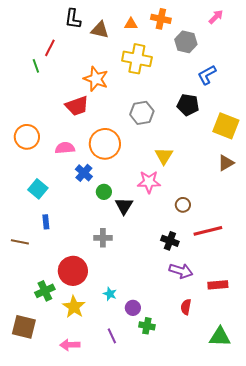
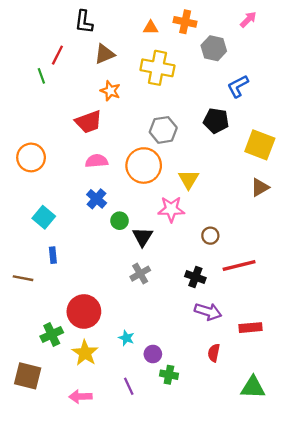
brown triangle: (100, 30) -> (105, 54), moved, turned -36
orange star: (96, 79) -> (110, 91), size x0.7
orange circle: (105, 144) -> (144, 166), moved
pink semicircle: (65, 148) -> (97, 161), moved
gray cross: (103, 238) -> (140, 274), moved, turned -30

